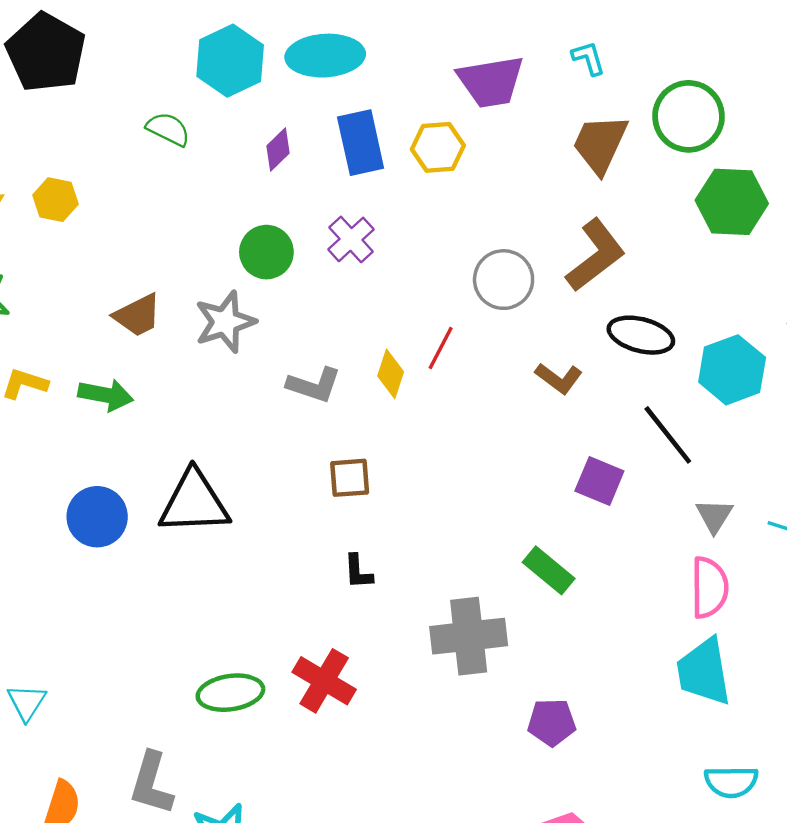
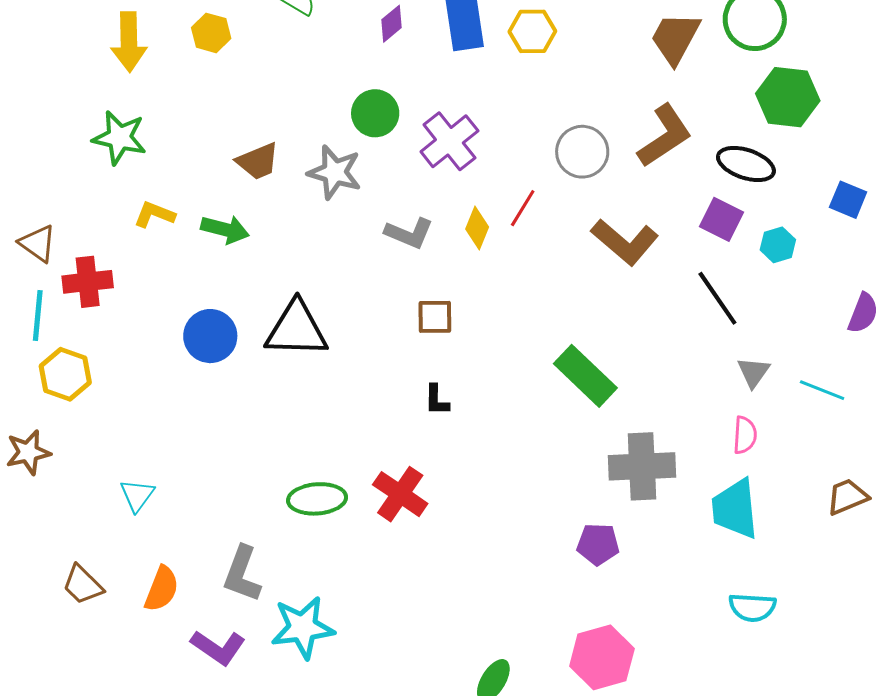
yellow hexagon: (55, 200) -> (211, 33), moved
purple cross: (351, 239) -> (449, 141), moved, size x1.4
gray star: (225, 322) -> (335, 172), turned 30
black ellipse: (641, 335) -> (746, 164), moved
cyan hexagon: (732, 370) -> (778, 245), size x0.6
brown L-shape: (559, 378) -> (625, 242), size x1.6
purple square: (599, 481) -> (722, 219), moved
green rectangle: (549, 570) -> (585, 376), moved, size x1.4
pink semicircle: (709, 587) -> (745, 435), size x0.7
gray cross: (469, 636) -> (642, 466), moved

